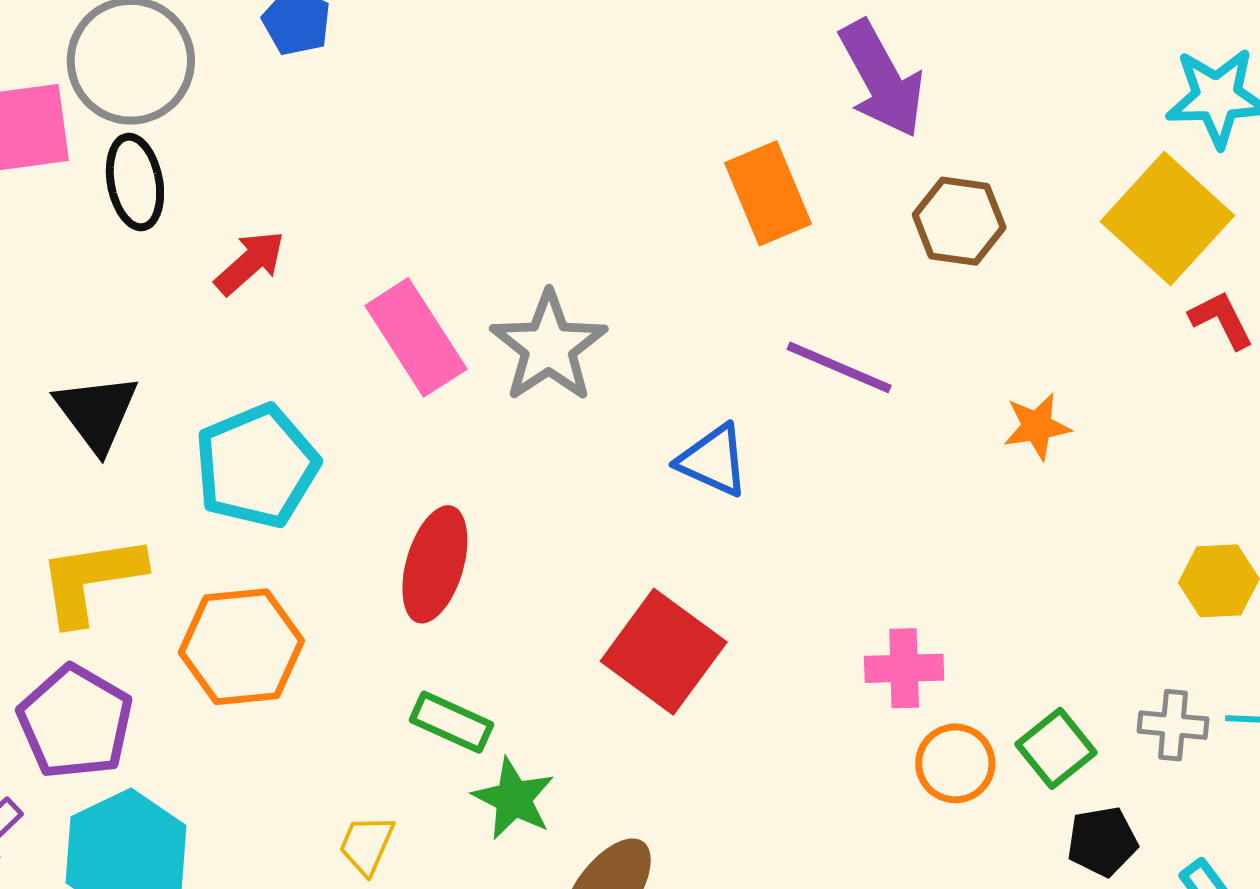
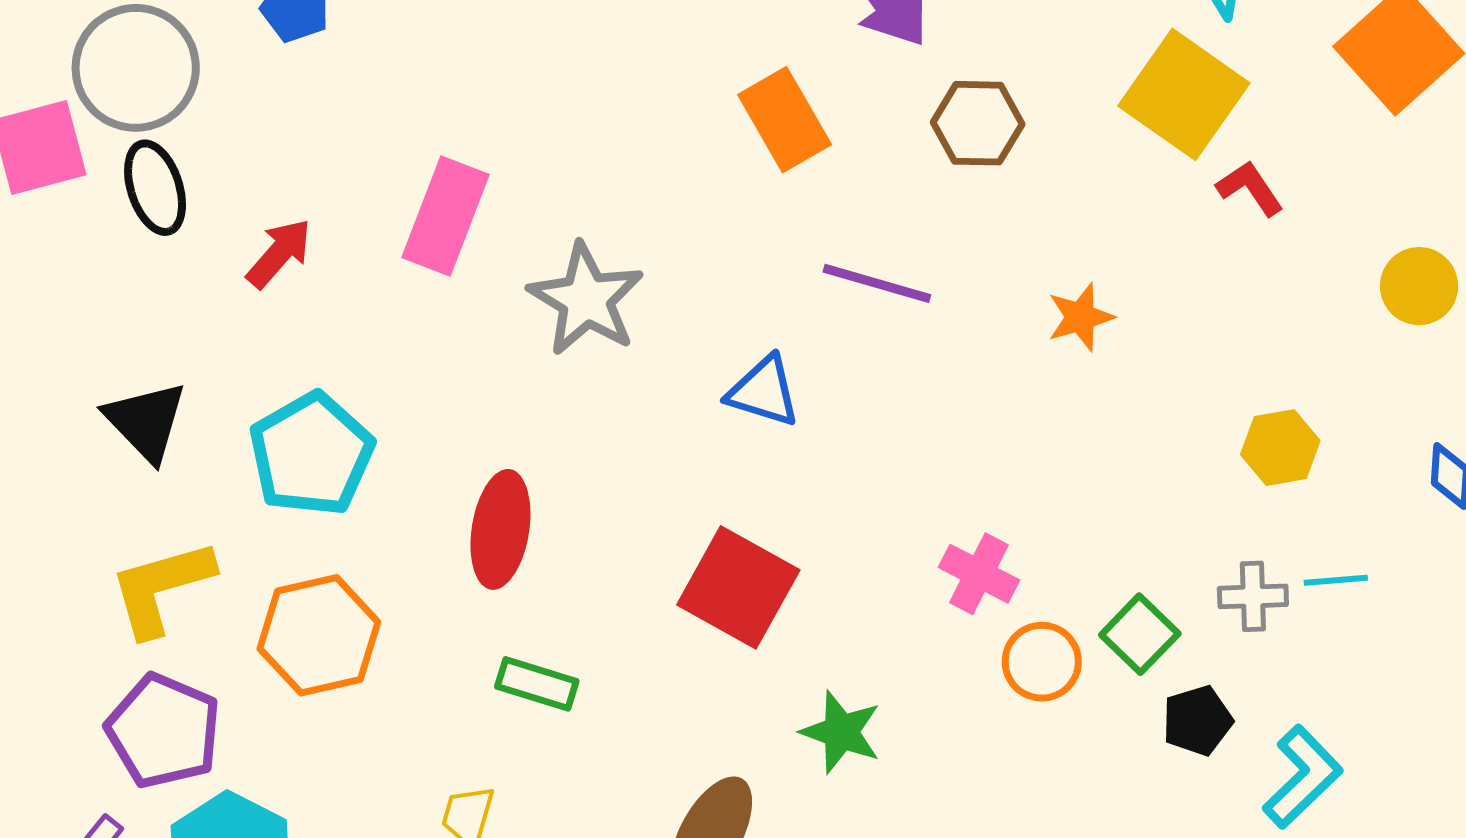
pink rectangle: (416, 337) -> (445, 216), moved, turned 61
pink cross: (904, 668) -> (979, 574), turned 36
green star: (514, 799) -> (841, 732), moved

